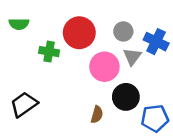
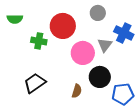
gray circle: (123, 31) -> (98, 13), moved
black trapezoid: (24, 104) -> (35, 83), moved

